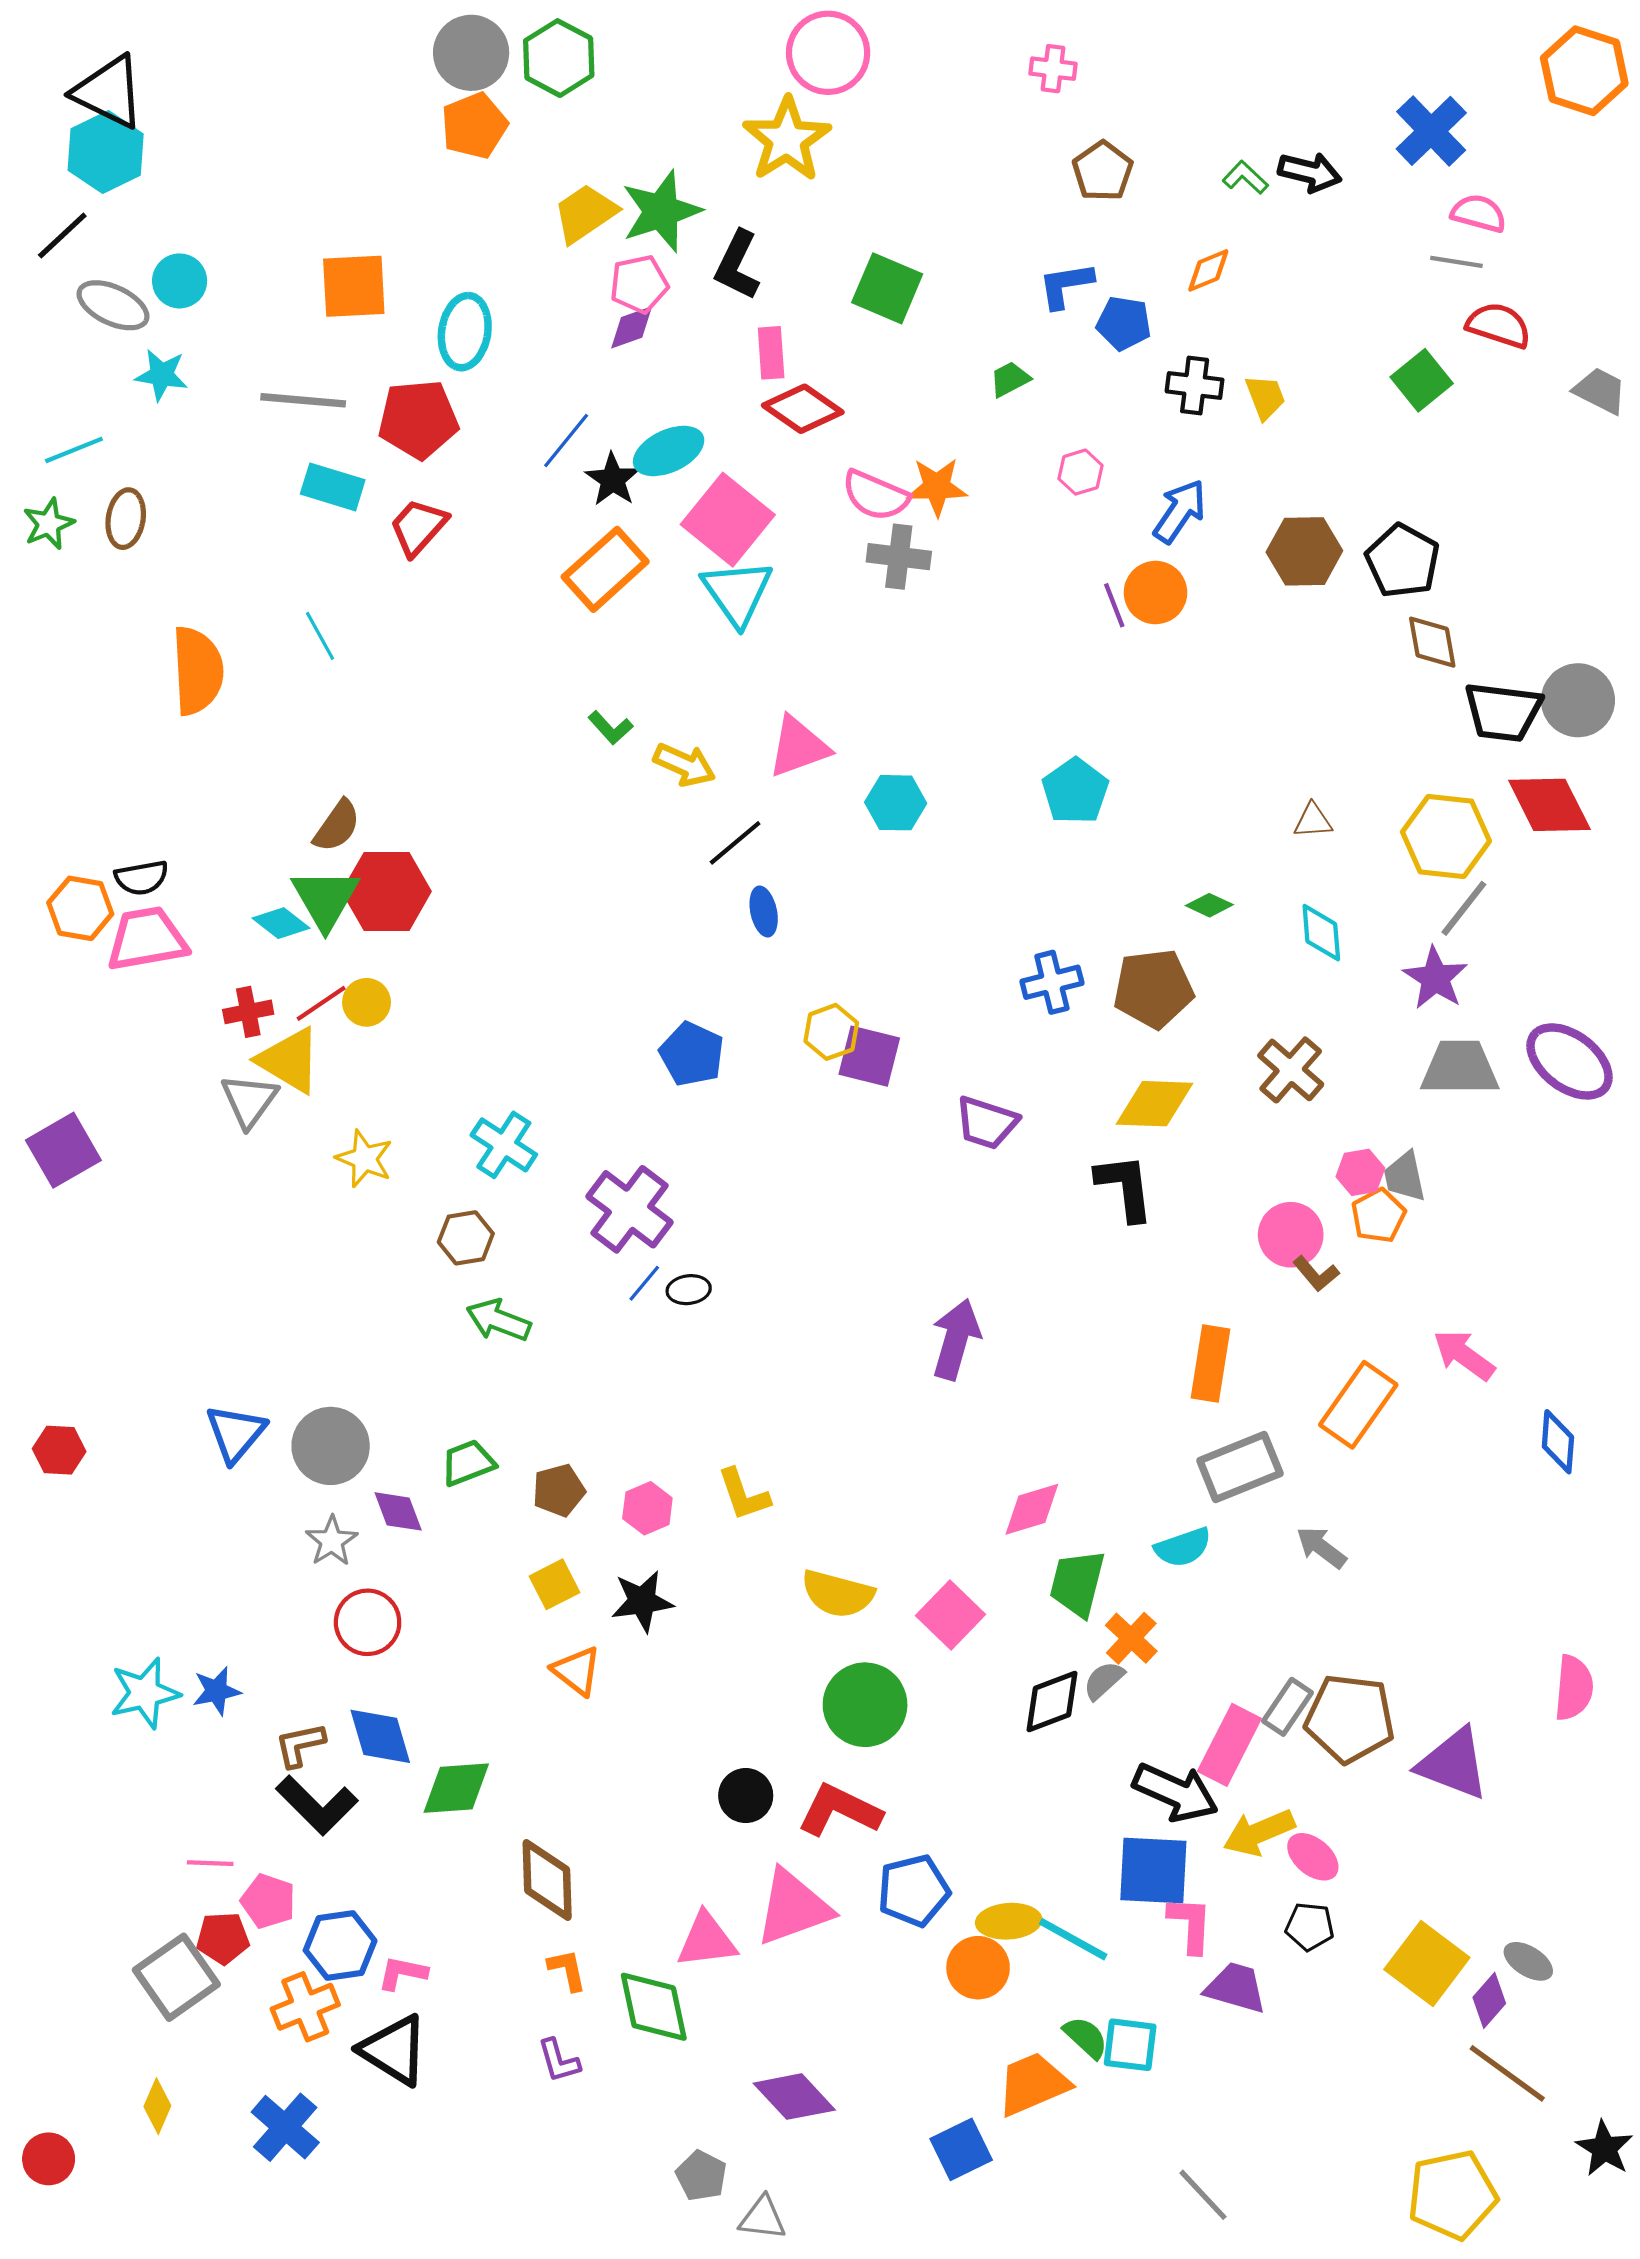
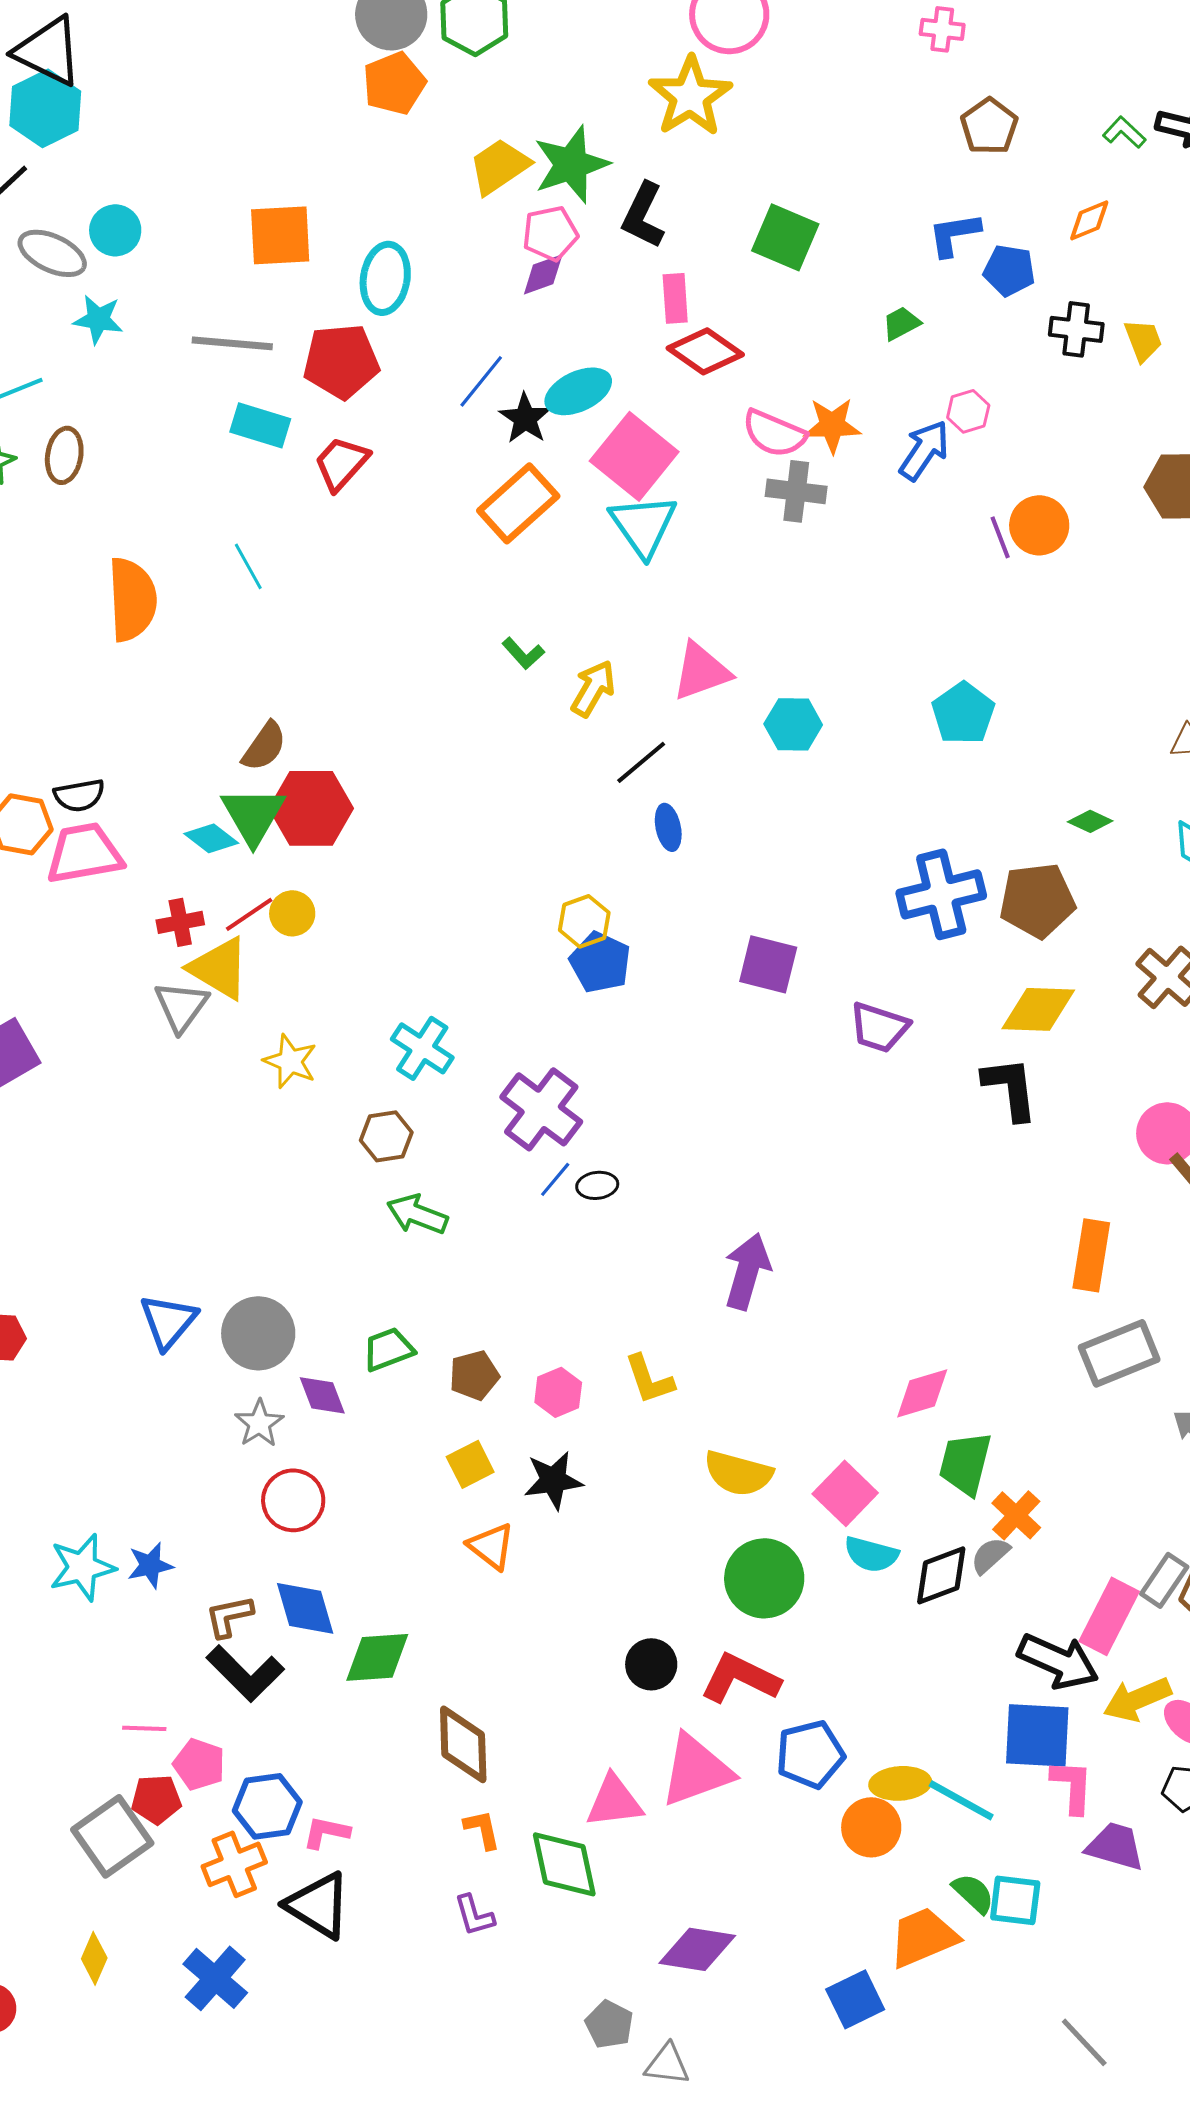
blue arrow: (1180, 511) -> (924, 450), moved
yellow arrow: (684, 765) -> (593, 688), turned -84
blue cross: (1052, 982) -> (941, 894), size x1.5
yellow hexagon: (831, 1032) -> (584, 921), moved
purple arrow: (956, 1339) -> (747, 1271), moved
cyan semicircle: (1183, 1547) -> (871, 1554), moved, turned 34
purple diamond: (794, 2097) -> (697, 1949), turned -38

